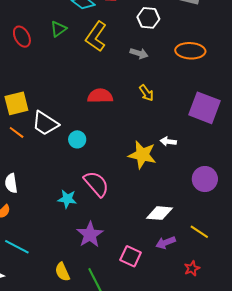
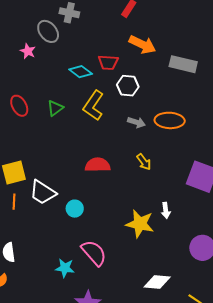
white hexagon: (148, 18) -> (128, 86), moved
green triangle: (58, 29) -> (55, 108), moved
orange ellipse: (190, 51) -> (170, 120), moved
orange line: (17, 132) -> (14, 202), turned 56
white arrow: (168, 142) -> (166, 210), turned -105

